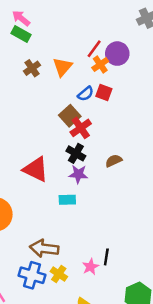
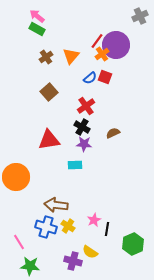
purple circle: (117, 54) -> (116, 45), size x1.4
brown square: (70, 116) -> (49, 92), moved
red triangle: (36, 169) -> (49, 140), turned -35
black line: (106, 257) -> (107, 229), moved

